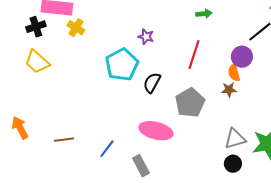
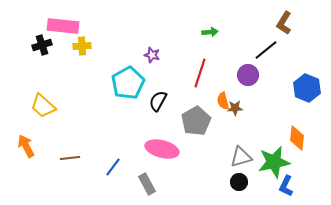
yellow cross: (76, 28) -> (82, 46), turned -36
yellow trapezoid: (37, 62) -> (43, 106), moved
orange semicircle: (234, 73) -> (223, 101), moved

